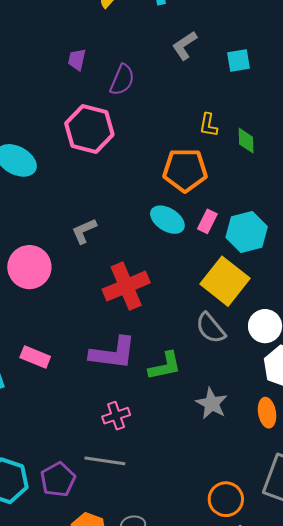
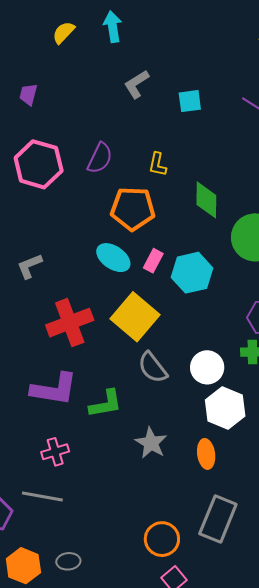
purple semicircle: (122, 80) -> (100, 158), moved
green diamond: (246, 141) -> (206, 200), moved, size x1.4
yellow square: (225, 281) -> (135, 317), moved

